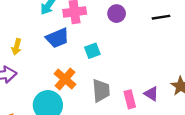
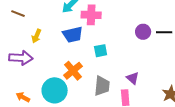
purple circle: (117, 14) -> (143, 32), moved
purple triangle: (151, 94) -> (133, 78), moved

